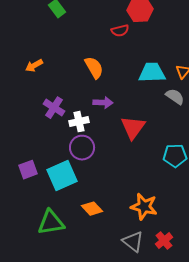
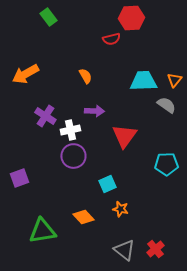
orange arrow: (34, 66) -> (25, 74), size x1.5
orange semicircle: (94, 68) -> (85, 76), size x0.7
cyan square: (62, 176) -> (107, 184), moved, size x0.6
orange star: (144, 207) -> (120, 209), moved, size x0.6

